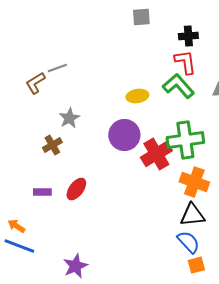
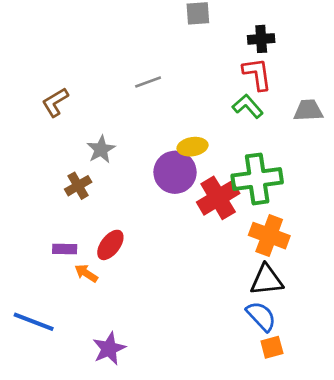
gray line: (57, 68) -> (148, 82), moved
green L-shape: (178, 86) -> (248, 106), size x0.7
yellow ellipse: (137, 96) -> (193, 147), moved
orange arrow: (16, 226) -> (86, 273), moved

